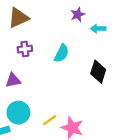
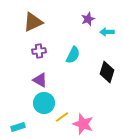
purple triangle: (13, 80) -> (40, 80), moved, turned 42
cyan circle: (18, 113) -> (44, 103), moved

